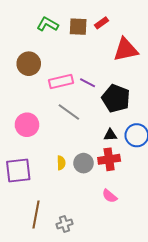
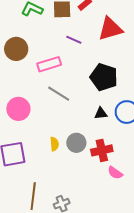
purple line: (88, 83) -> (74, 40), moved
red cross: (109, 159) -> (102, 150), moved
pink semicircle: (110, 196) -> (115, 173), moved

